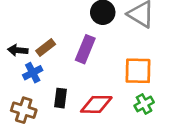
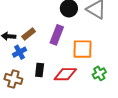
orange square: (138, 71) -> (83, 49), moved

